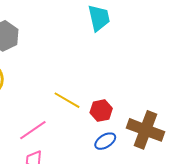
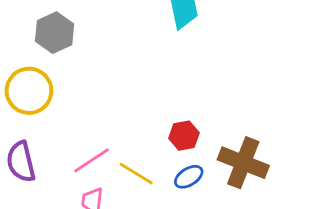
yellow line: (67, 100) -> (136, 174), moved

